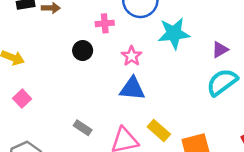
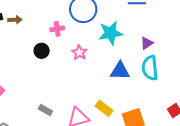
cyan semicircle: (222, 82) -> (150, 68), turned -55
blue triangle: (132, 89) -> (120, 71), moved

